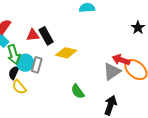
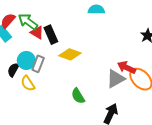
red triangle: (33, 35) -> (37, 32), turned 32
green arrow: (14, 54) -> (28, 22), moved, turned 138
yellow semicircle: (19, 87) -> (28, 83), moved

